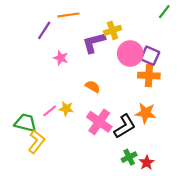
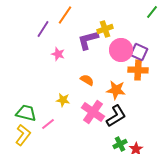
orange line: (68, 15) -> (65, 15), turned -48
pink line: (50, 111) -> (48, 124), moved
orange star: (146, 113) -> (116, 90), moved
yellow L-shape: (37, 142) -> (23, 135), moved

